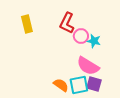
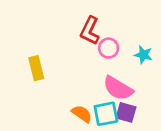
yellow rectangle: (27, 24) -> (36, 68), moved
cyan star: (94, 41) -> (143, 55), moved

